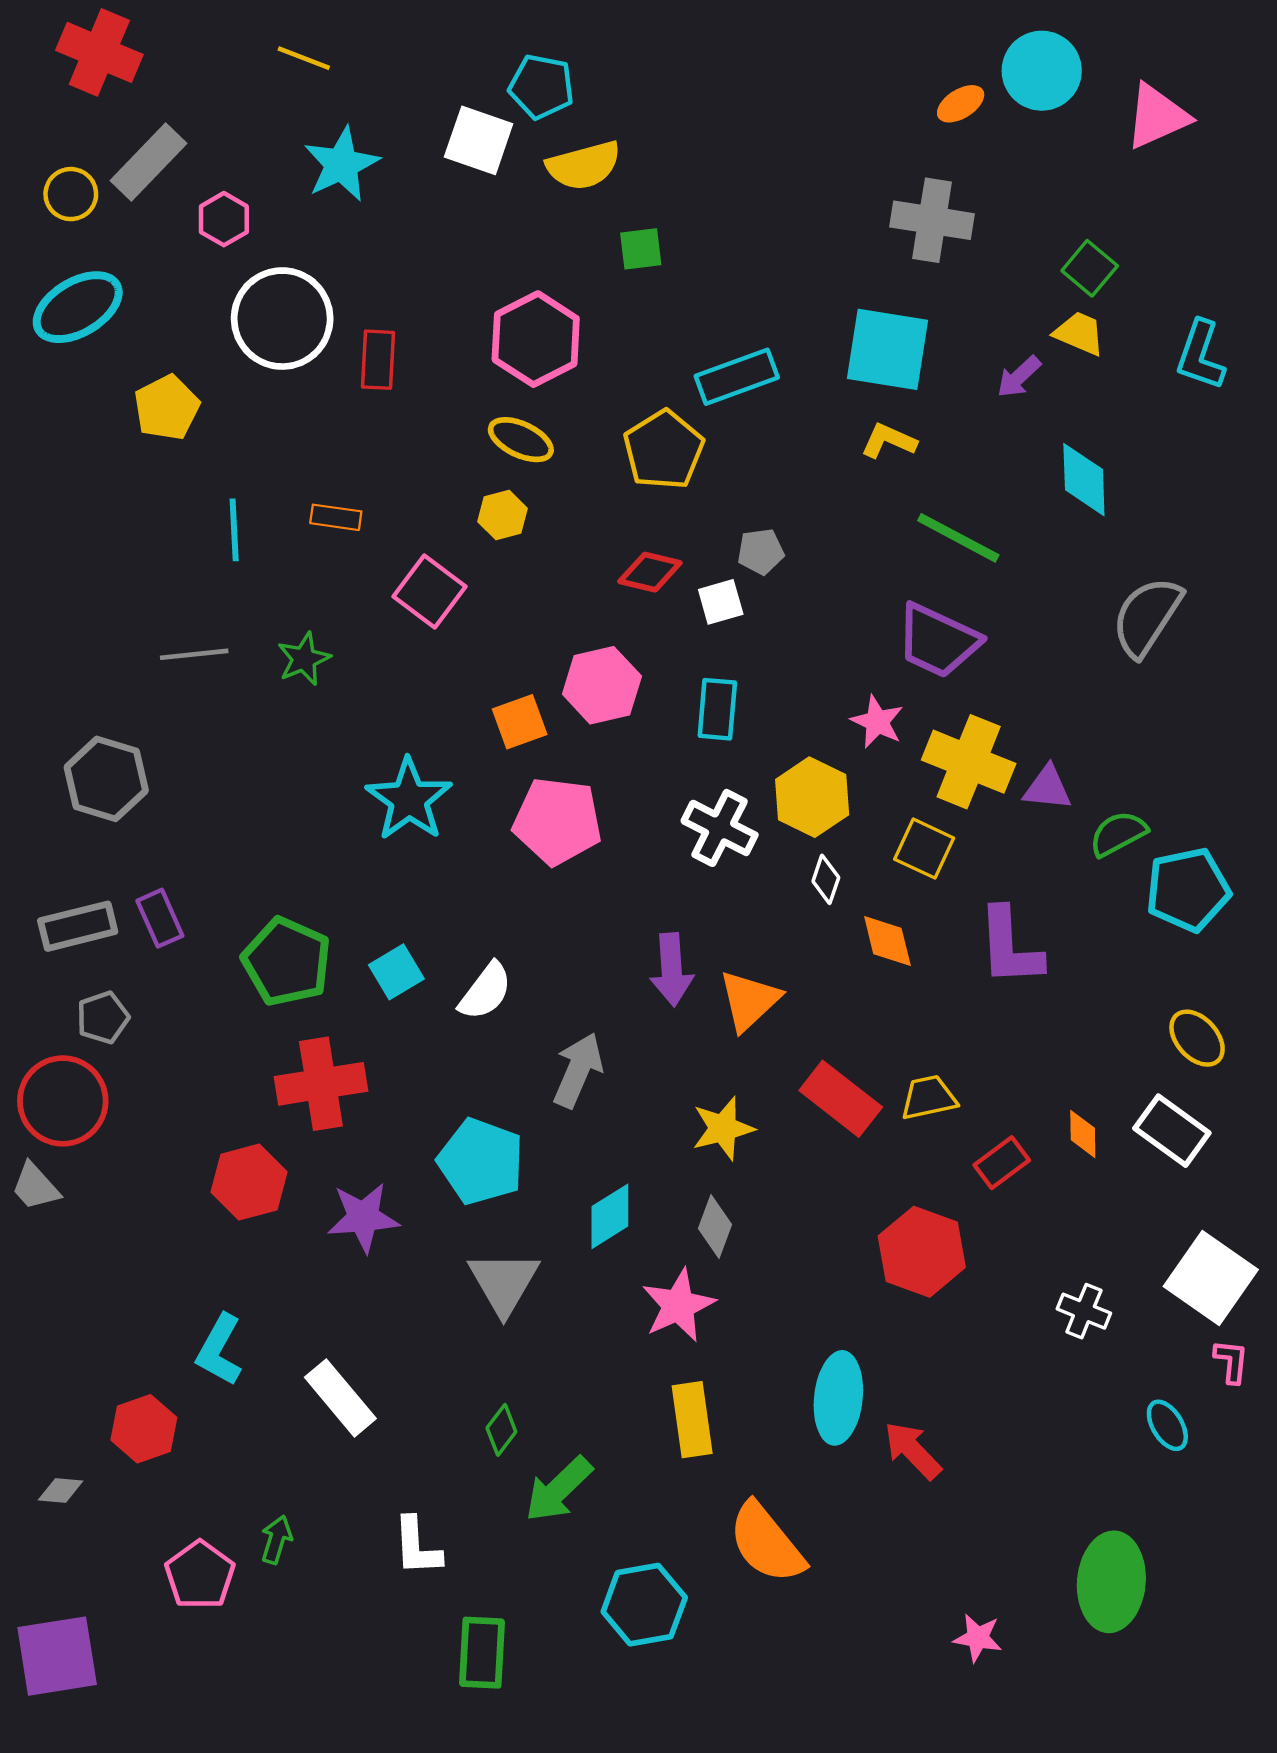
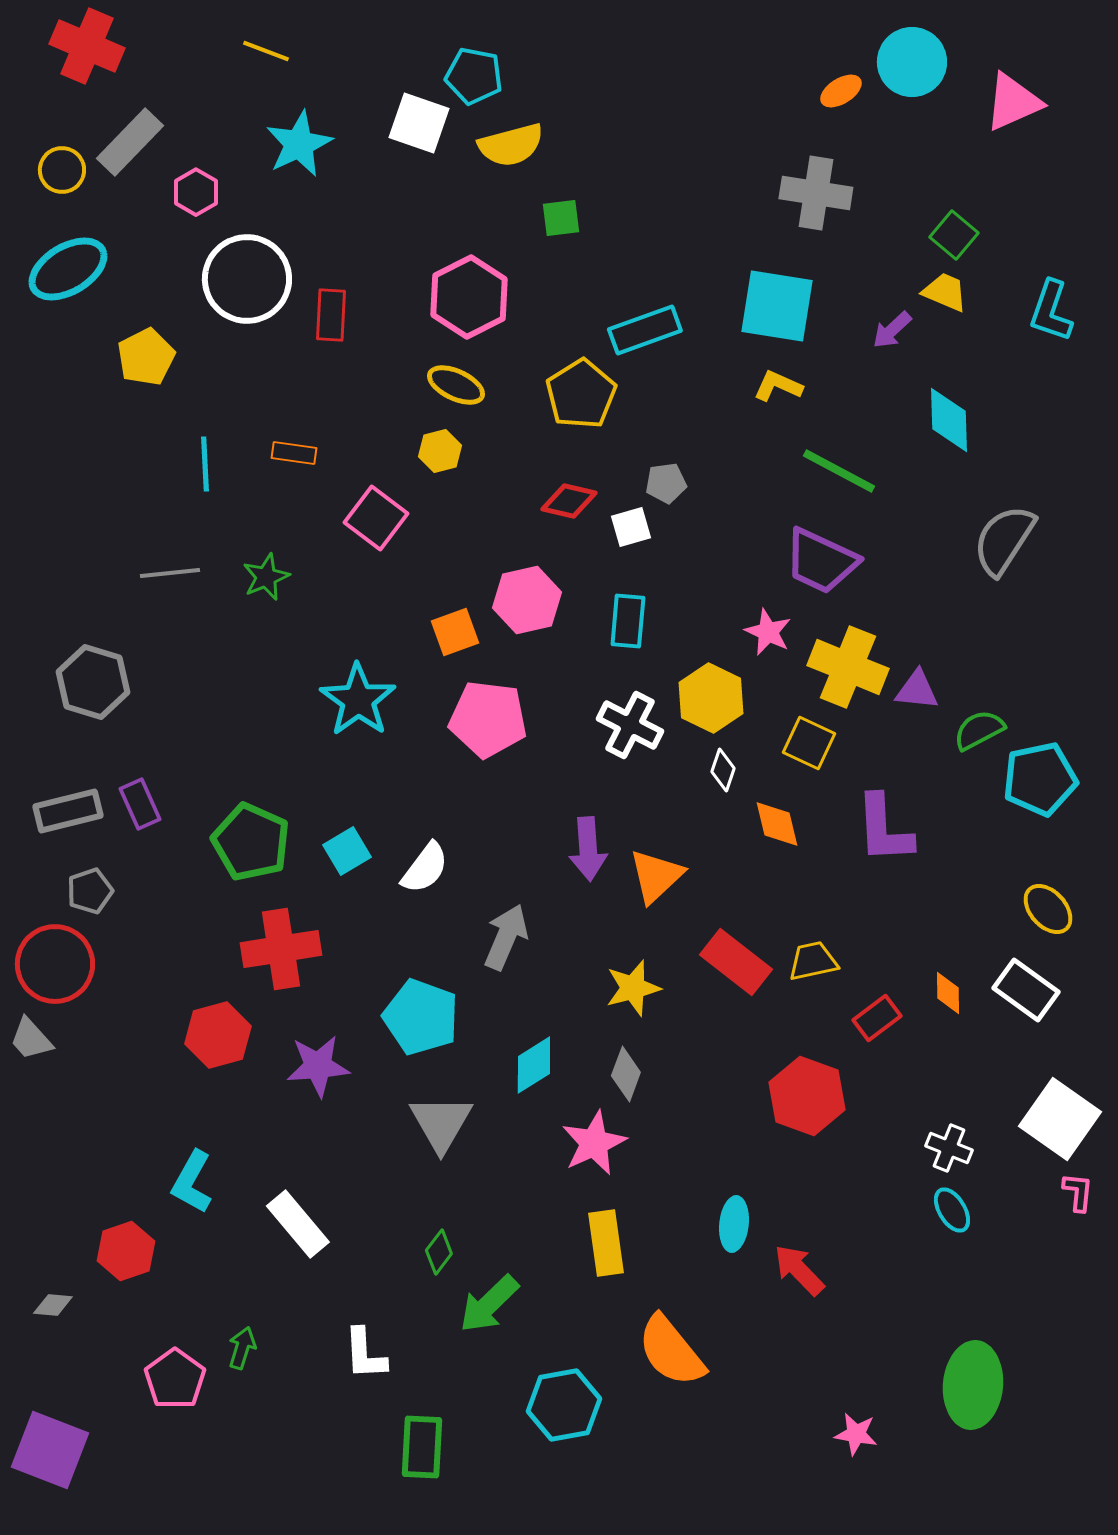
cyan ellipse: (838, 1398) -> (734, 1224), size x0.7
cyan ellipse: (1167, 1425) -> (952, 1210), moved
purple square: (57, 1656) -> (50, 1450), turned 30

